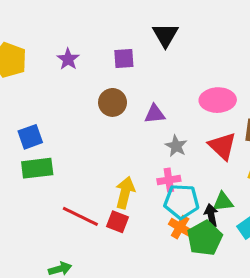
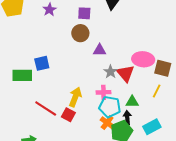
pink ellipse: (218, 100) -> (143, 59), moved
brown circle: (113, 102) -> (80, 33), moved
blue square: (30, 137) -> (42, 63), moved
red triangle: (222, 146) -> (125, 73), moved
green triangle: (223, 202) -> (132, 102), moved

